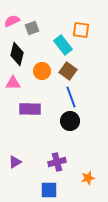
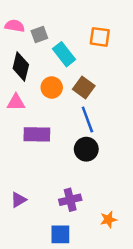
pink semicircle: (12, 21) -> (15, 26), turned 35
cyan rectangle: (63, 45) -> (64, 54), moved

